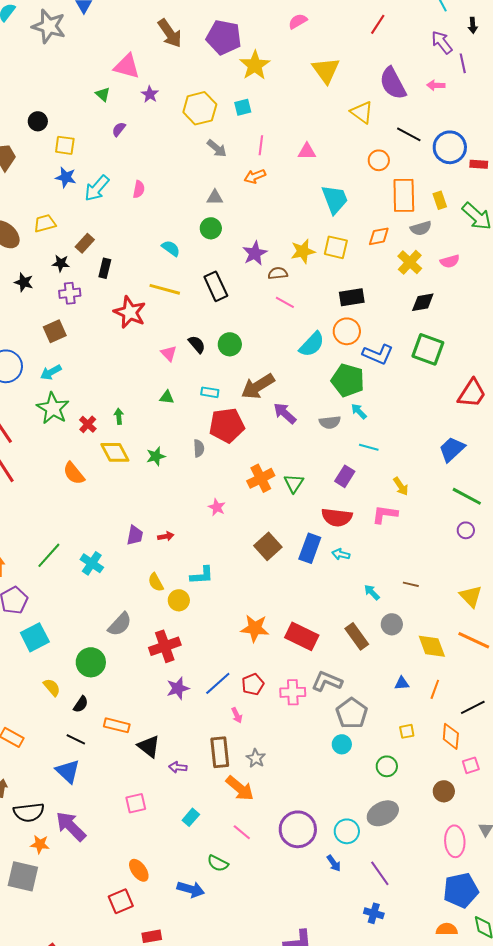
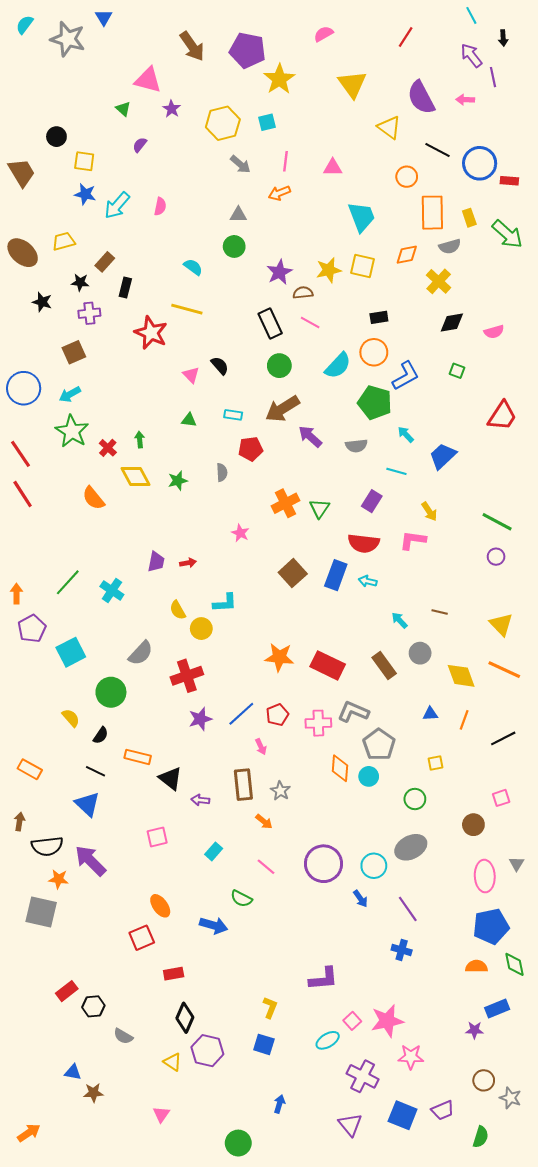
pink semicircle: (450, 261) -> (494, 332), moved
black rectangle: (216, 286) -> (270, 324), moved
black rectangle: (352, 297) -> (379, 317), size x0.7
green circle: (230, 344) -> (279, 366), moved
green square: (428, 349) -> (457, 371), size x0.5
blue L-shape: (378, 354) -> (406, 376), turned -52
cyan arrow: (359, 411) -> (406, 434), moved
red pentagon: (227, 425) -> (251, 449), size x0.7
blue trapezoid: (452, 449) -> (443, 456), moved
cyan square: (35, 637) -> (71, 652), moved
orange diamond: (451, 736) -> (340, 768), moved
orange arrow: (240, 788) -> (264, 822), size x0.6

